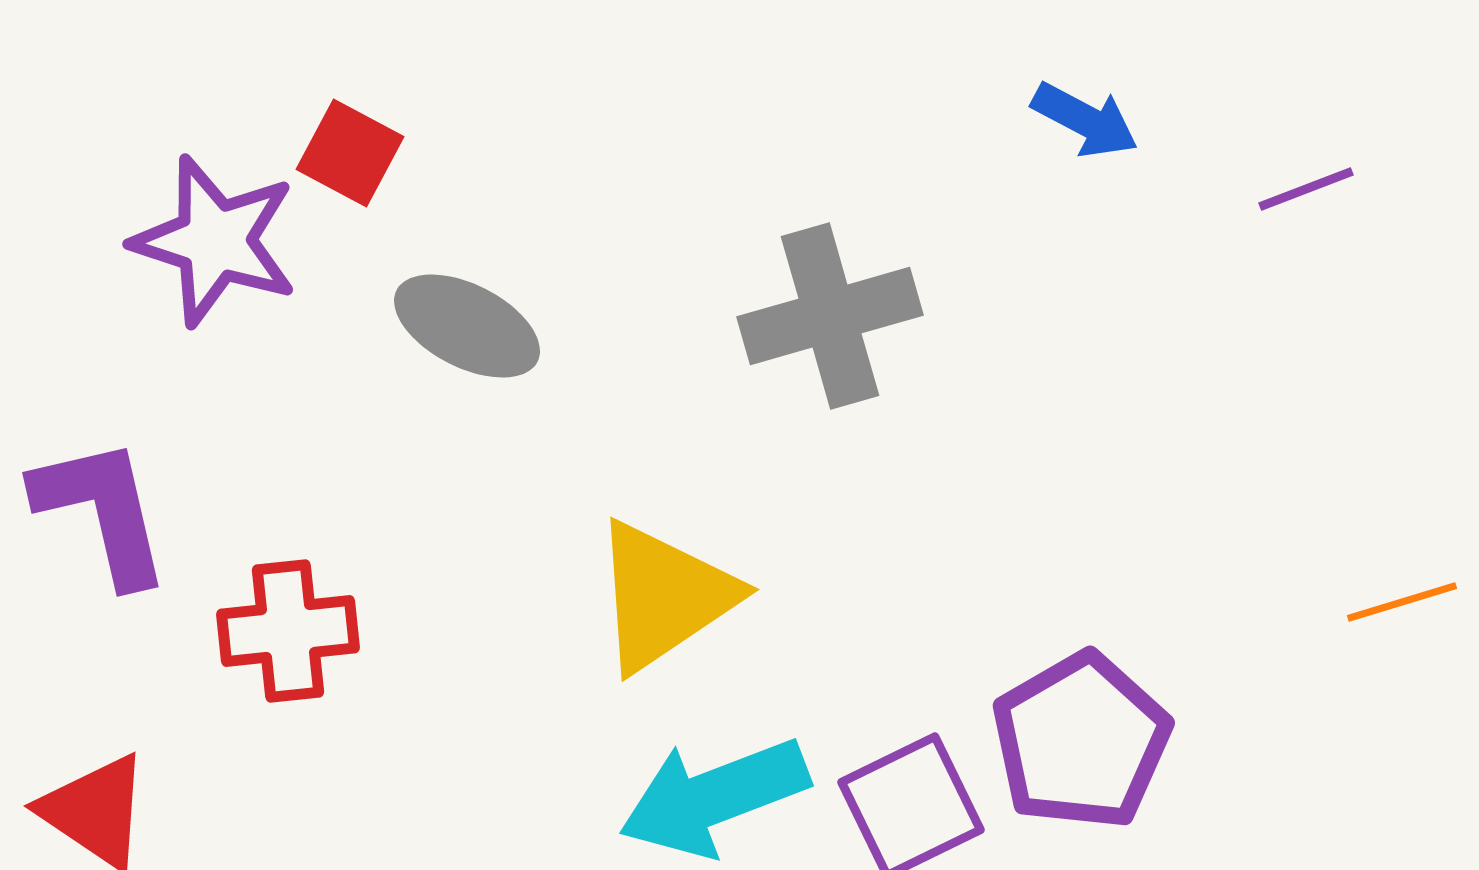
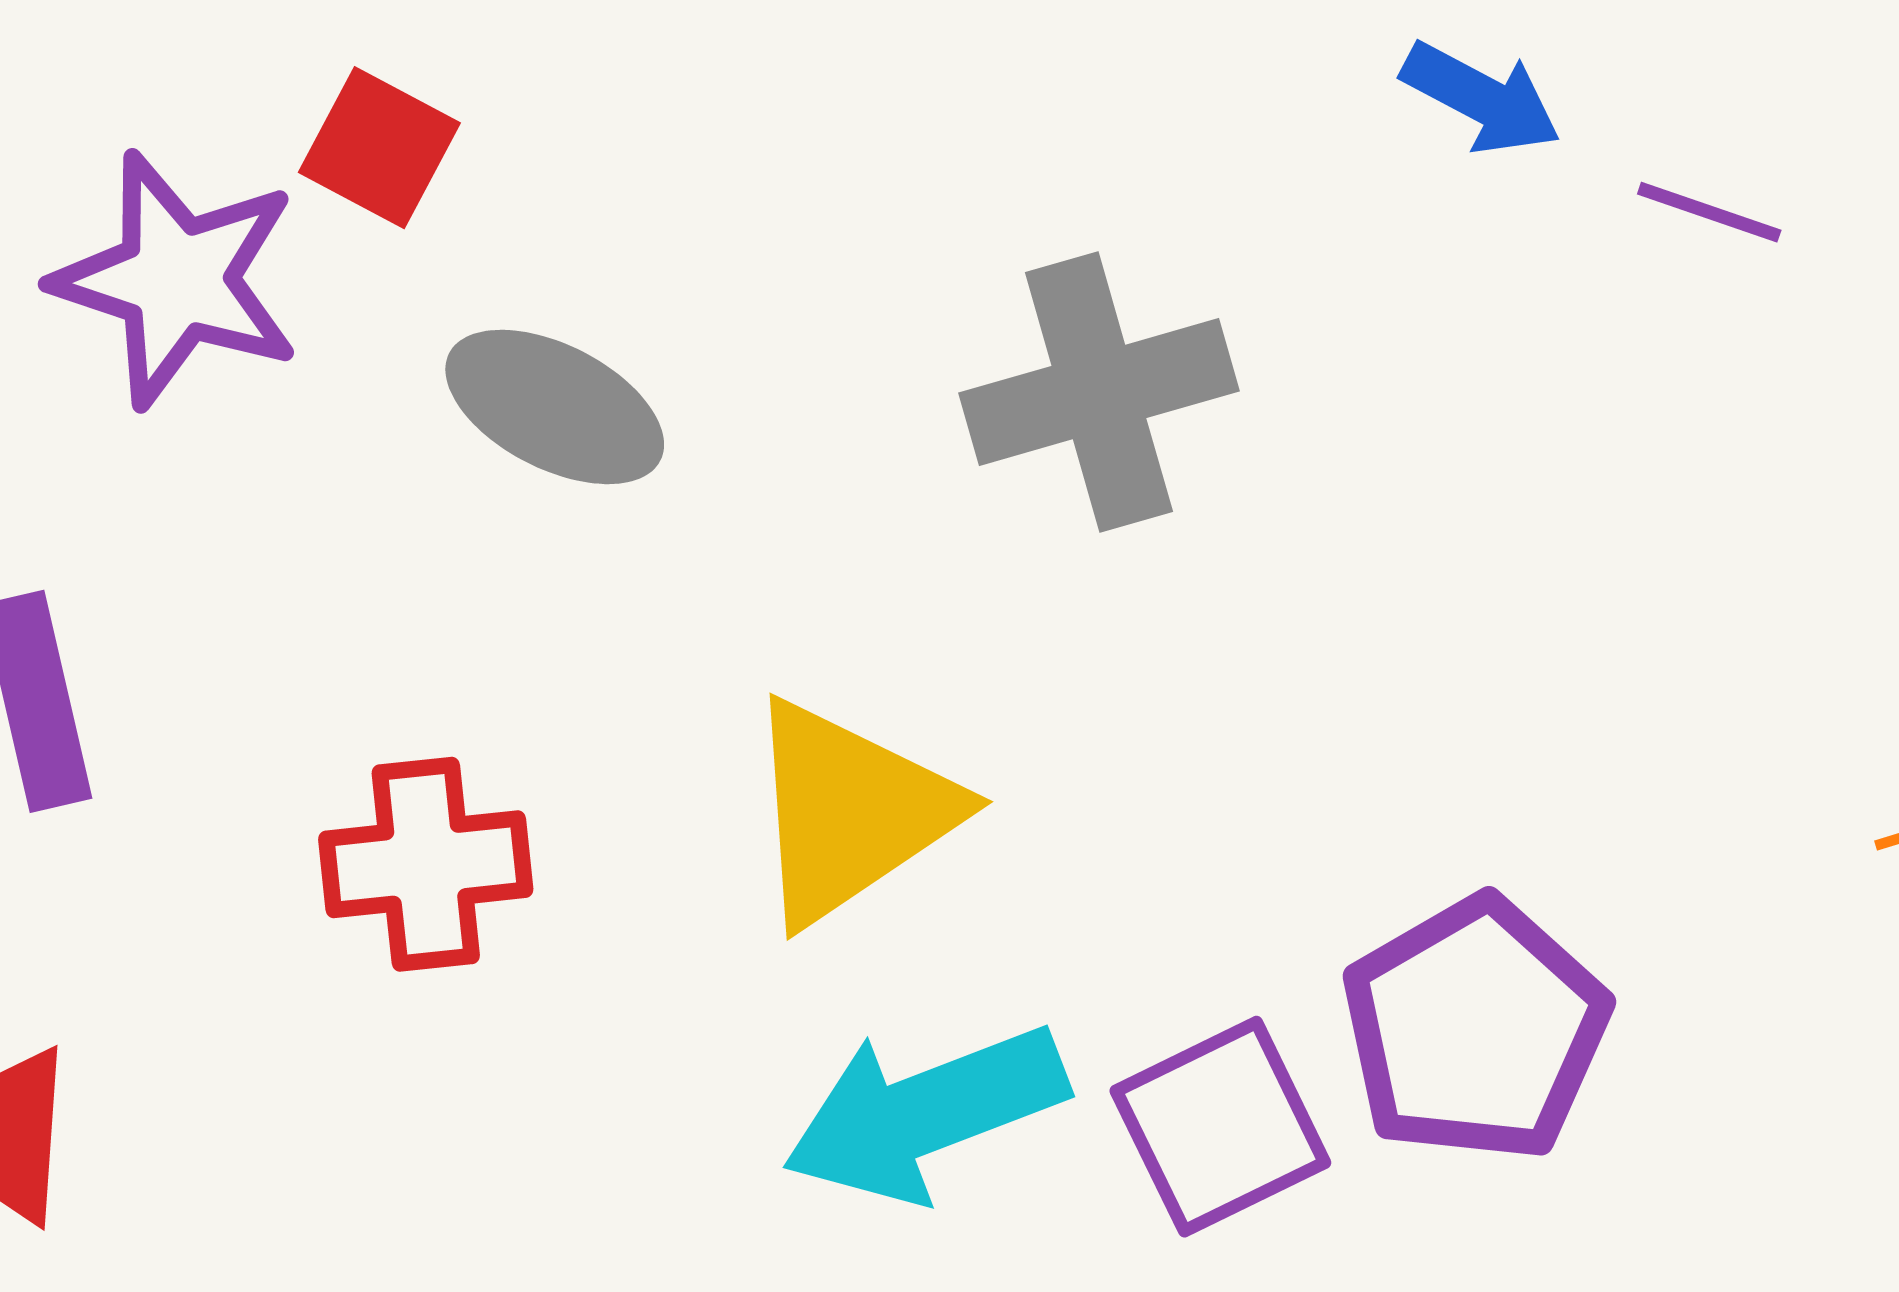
purple line: (1306, 189) -> (1709, 212), moved, turned 40
red cross: (288, 631) -> (426, 864), moved

